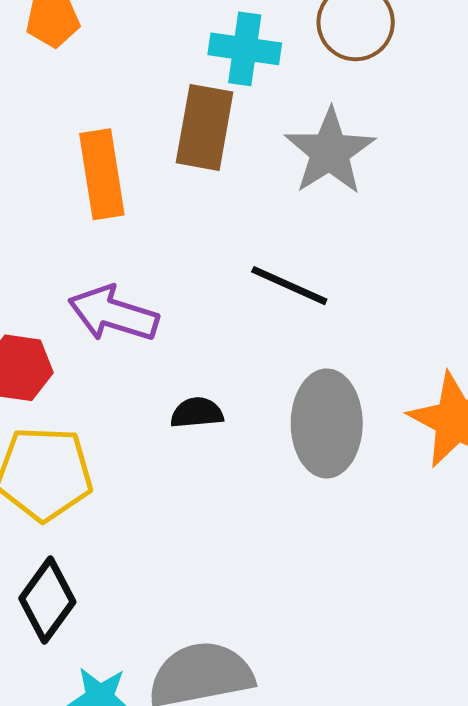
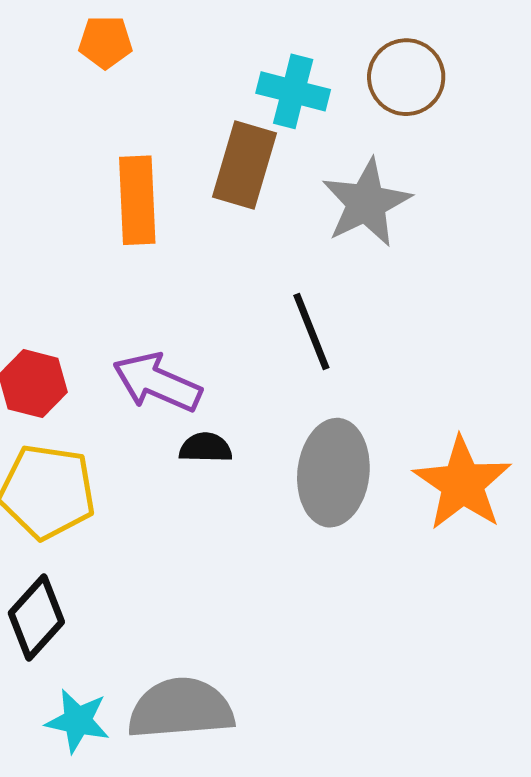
black line: (289, 286) -> (311, 331), turned 38
purple arrow: (113, 314) -> (157, 382), moved

